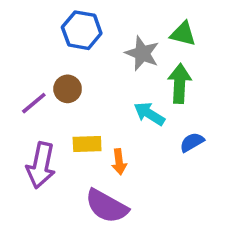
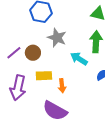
gray star: (142, 53) -> (57, 38), moved
brown circle: (68, 89) -> (33, 53), moved

